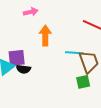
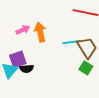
pink arrow: (31, 12) -> (23, 30), moved
green square: (83, 82) -> (86, 68), turned -32

